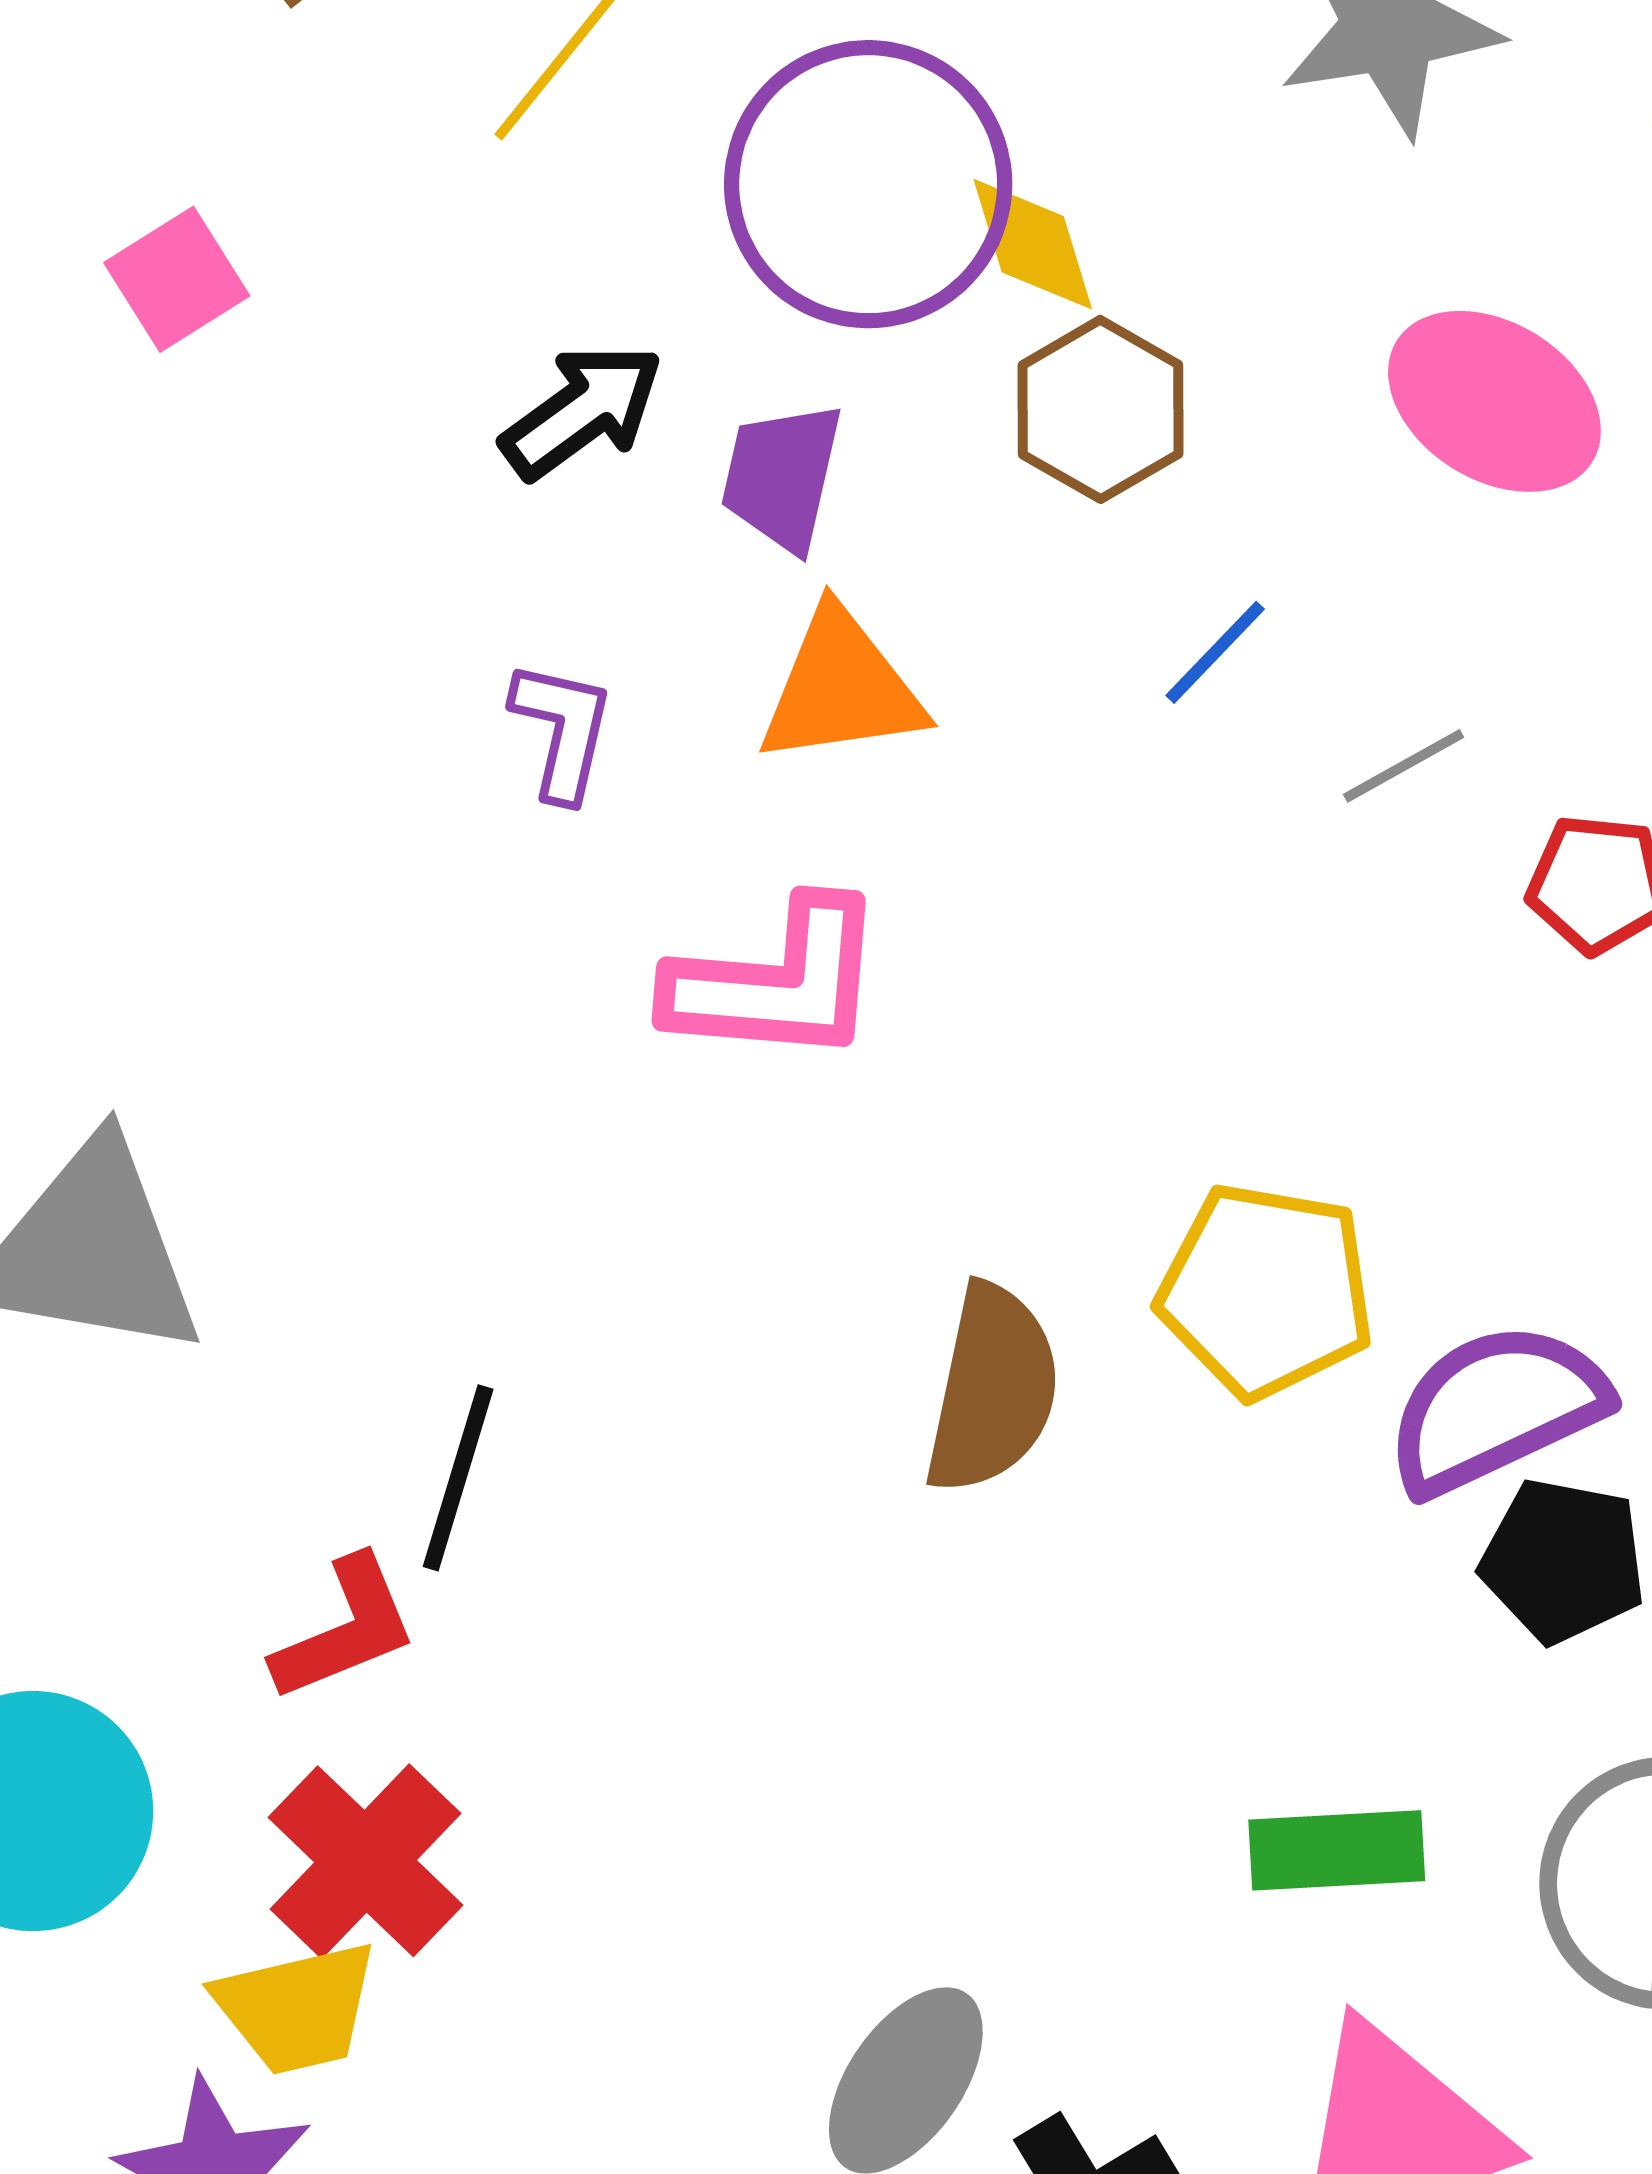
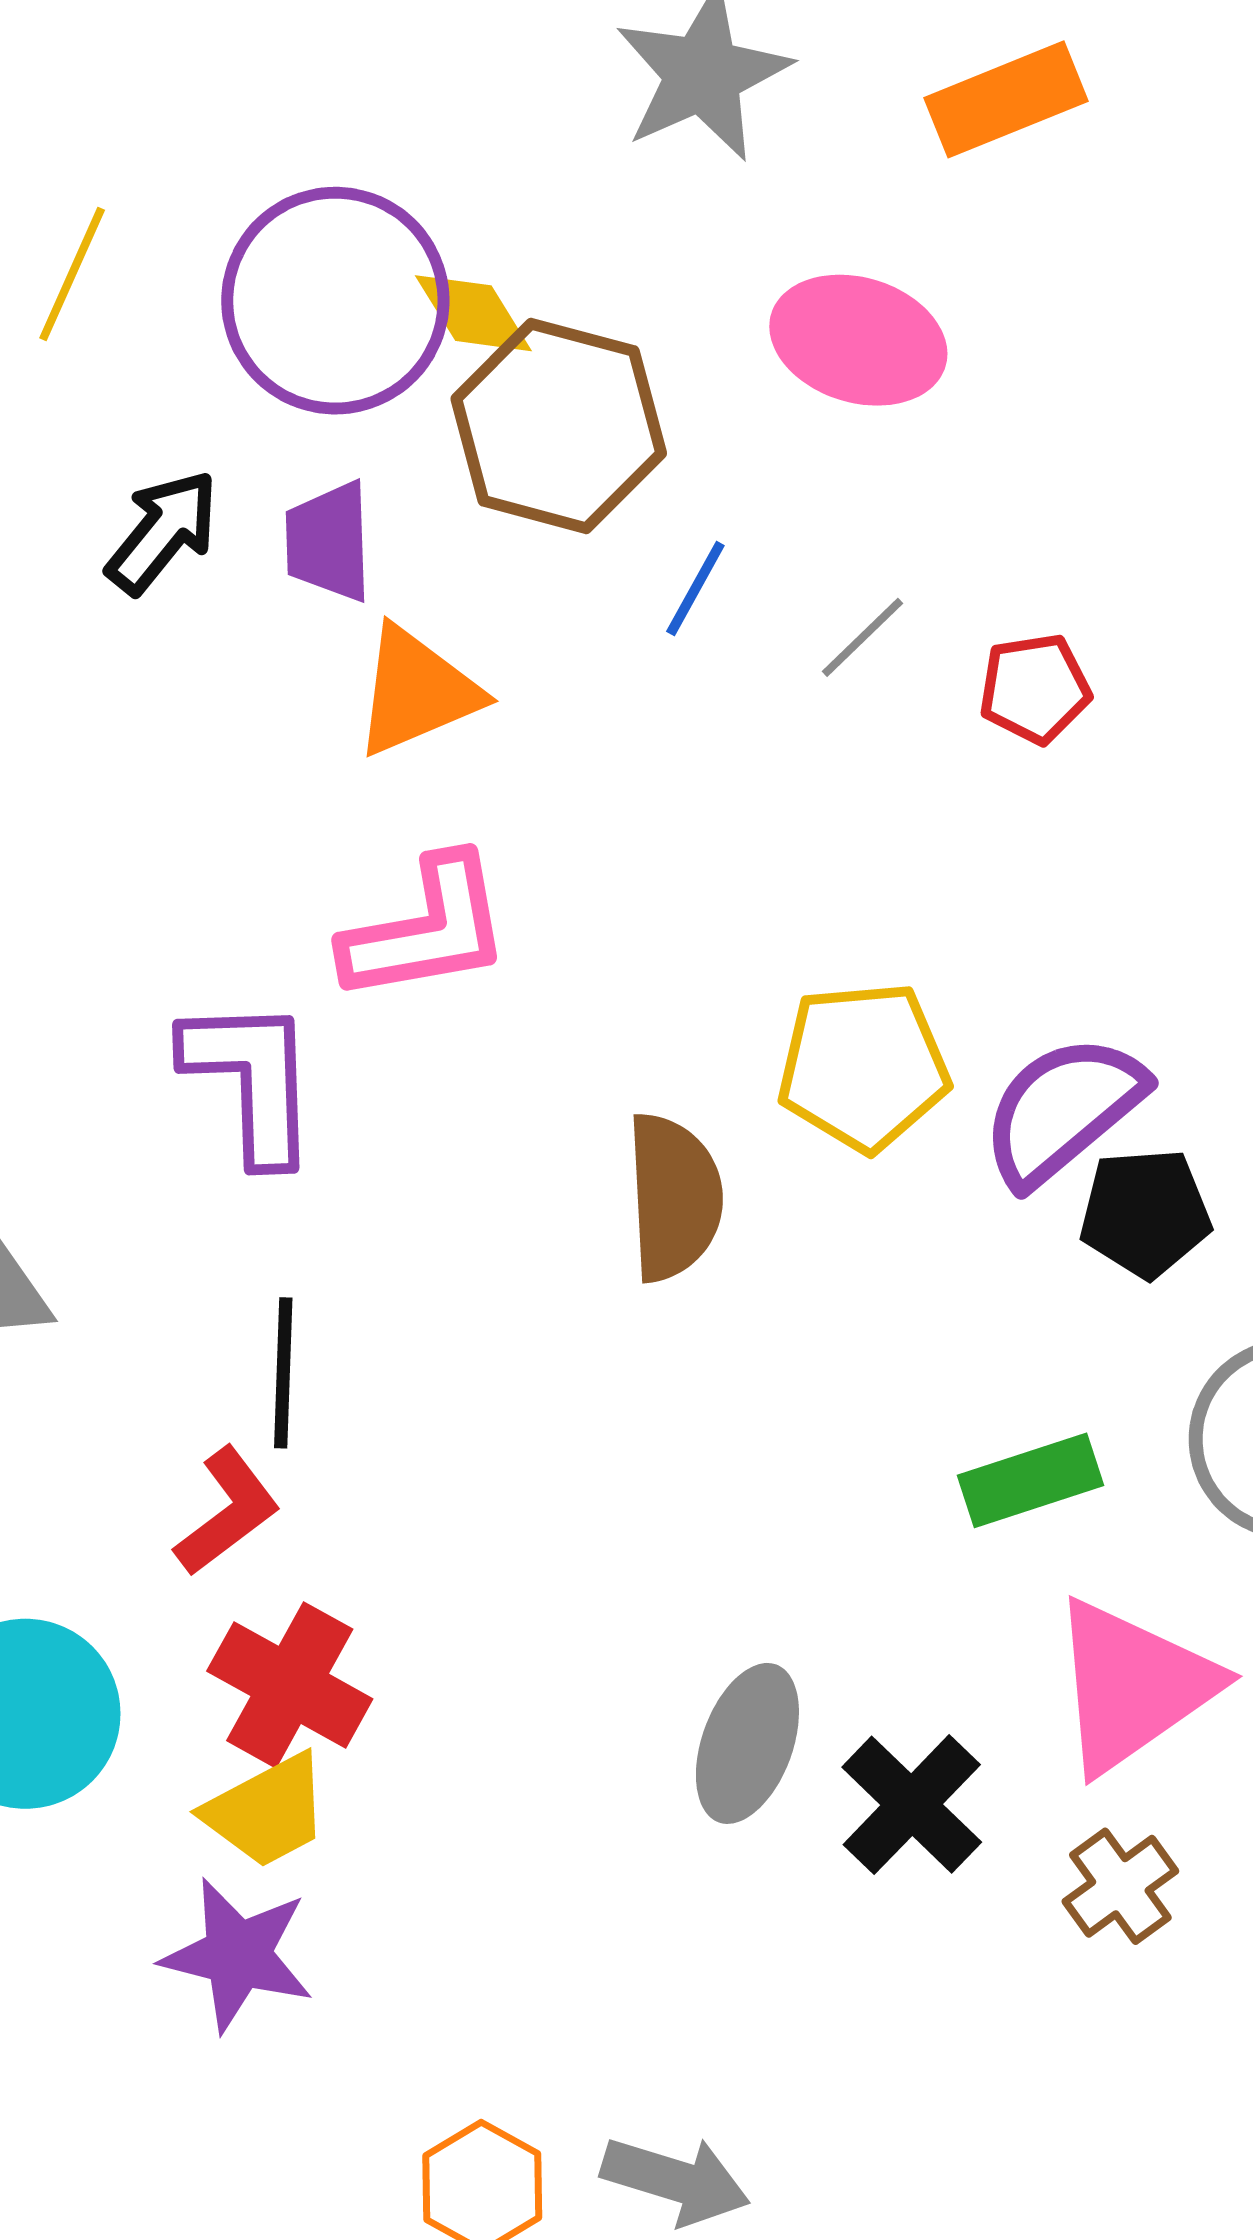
brown hexagon: (1101, 409) -> (559, 426), size x1.5
purple L-shape: (562, 730) -> (251, 1080), moved, size x1.6

